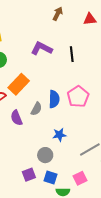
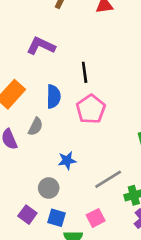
black line: (72, 54) -> (85, 72), moved
blue semicircle: (54, 99) -> (53, 97), moved
purple square: (29, 175) -> (27, 215), turned -32

